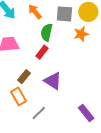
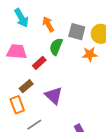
red rectangle: (42, 52) -> (39, 63), moved

